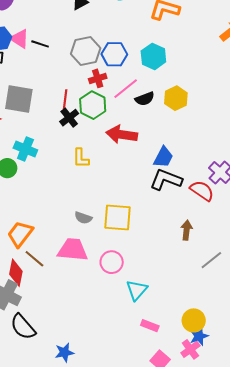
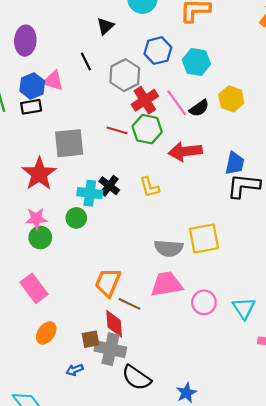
black line: (40, 44) -> (86, 62), moved, turned 60
blue hexagon: (114, 54) -> (158, 51), moved
red cross: (98, 78) -> (145, 100), size x1.4
pink line: (126, 89) -> (177, 103), turned -72
red line: (65, 99) -> (117, 130), turned -66
black cross: (69, 118) -> (109, 186), moved
gray semicircle: (83, 218) -> (169, 248), size x1.5
pink circle: (112, 262) -> (204, 302), moved

